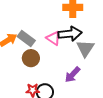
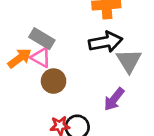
gray rectangle: (26, 38) -> (42, 39), moved
pink triangle: (53, 38) -> (41, 57), moved

